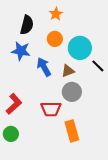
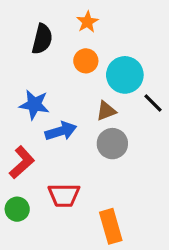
blue star: (21, 51) -> (34, 105), moved
blue arrow: (44, 67) -> (61, 131), moved, turned 102
red trapezoid: (51, 109) -> (64, 195), moved
orange rectangle: (72, 131) -> (111, 226), moved

